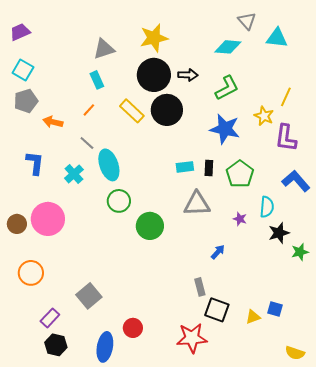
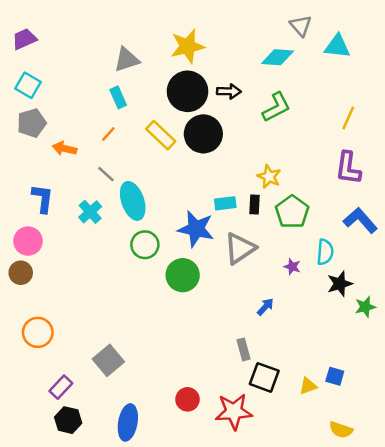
yellow star: (264, 116) -> (269, 177), moved
blue star: (225, 129) -> (196, 229), moved
gray triangle: (197, 204) -> (240, 248), turned -32
pink circle: (48, 219) -> (28, 241), moved, size x0.7
red circle: (133, 328) -> (187, 399), moved
yellow semicircle: (295, 353) -> (341, 430), moved

